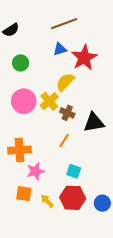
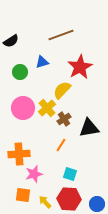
blue triangle: (60, 49) -> (42, 62), moved
brown cross: (67, 113) -> (64, 119), turned 32

